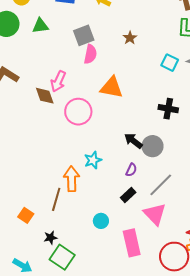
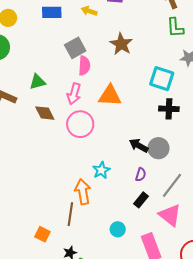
green triangle: (40, 26) -> (37, 82), moved
brown star: (130, 38) -> (121, 44), size x1.6
cyan square: (170, 63) -> (162, 79), moved, size x1.4
pink arrow: (58, 81) -> (74, 94), moved

